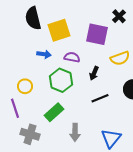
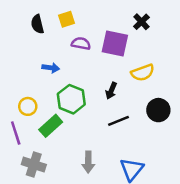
black semicircle: (33, 18) -> (37, 24), size x0.7
yellow square: (59, 30) -> (66, 19), moved, size x0.6
purple semicircle: (72, 57) -> (81, 44), moved
green rectangle: (54, 112) -> (51, 126), moved

